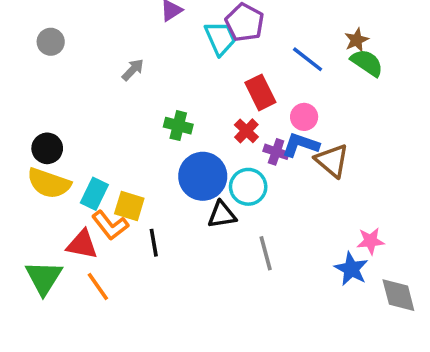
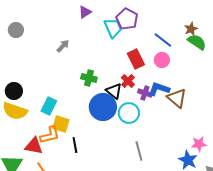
pink circle: (304, 117) -> (162, 60), moved
cyan rectangle: (94, 194) -> (49, 106), moved
black triangle: (222, 215) -> (114, 91), moved, turned 48
orange L-shape: (110, 225) -> (50, 135), turned -65

